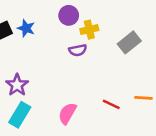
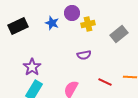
blue star: (26, 28) -> (52, 23), moved
purple semicircle: (78, 50) -> (84, 55), moved

